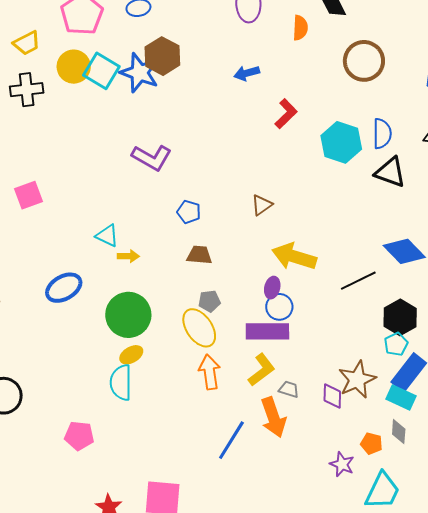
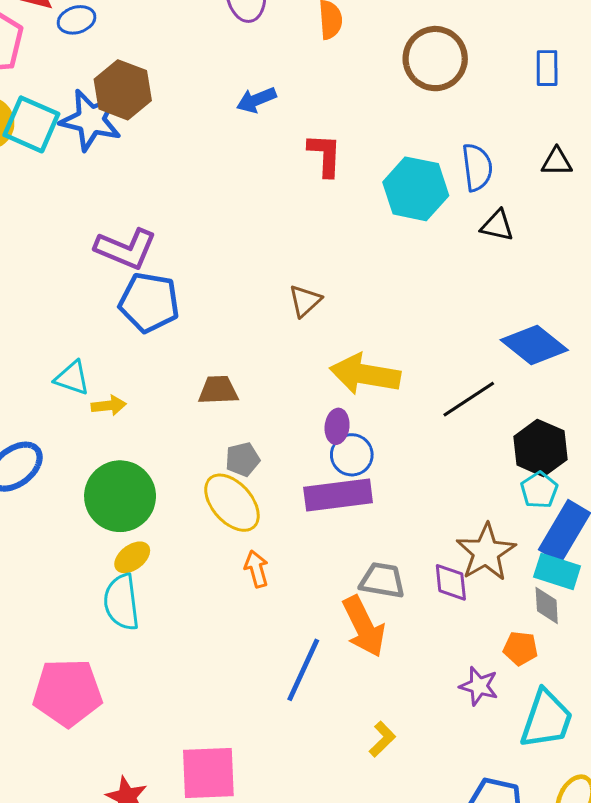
red L-shape: (286, 114) -> (325, 155), turned -36
black triangle: (390, 172) -> (497, 225), size x0.7
blue pentagon: (189, 212) -> (149, 302), moved, size x1.6
yellow L-shape: (261, 370) -> (382, 739), moved, size x0.7
orange arrow: (210, 372) -> (256, 569), size x0.7
gray trapezoid: (289, 389) -> (382, 580), size x1.4
gray diamond: (399, 432) -> (547, 605), moved
pink pentagon: (79, 436) -> (67, 692), size x1.5

